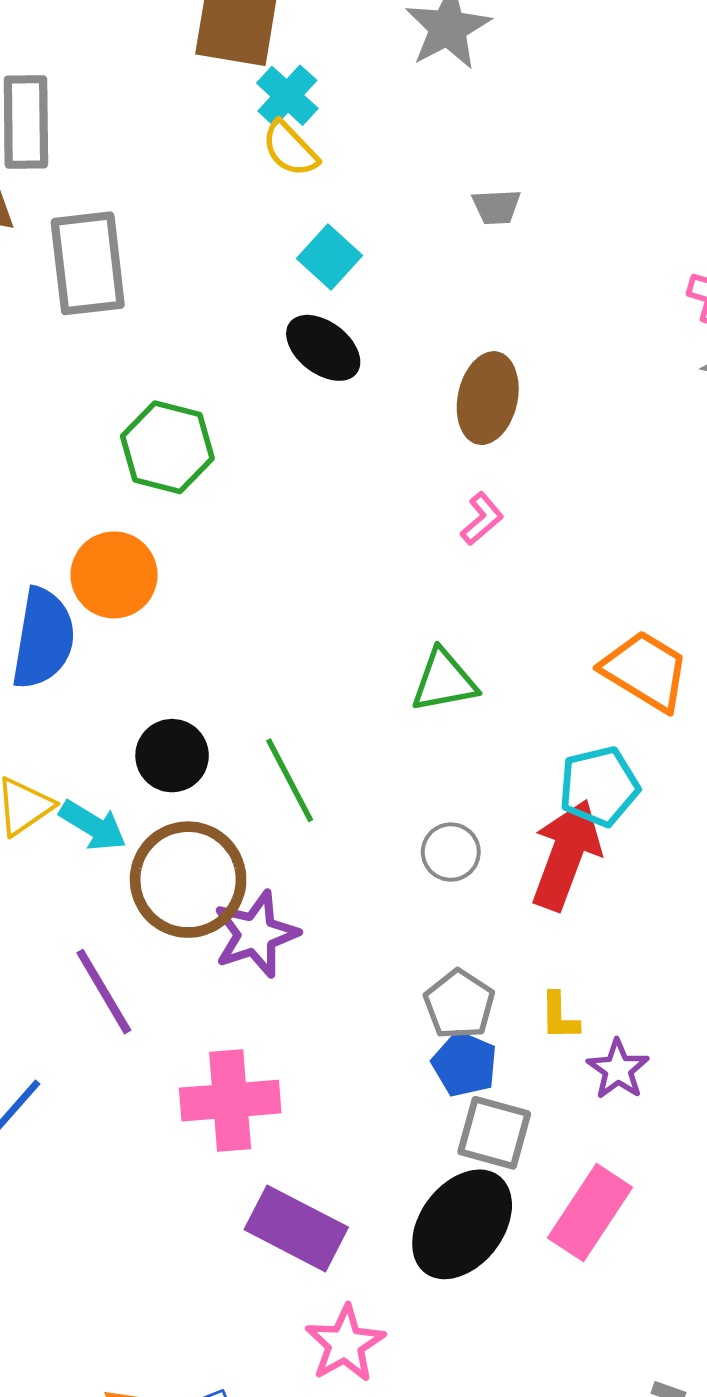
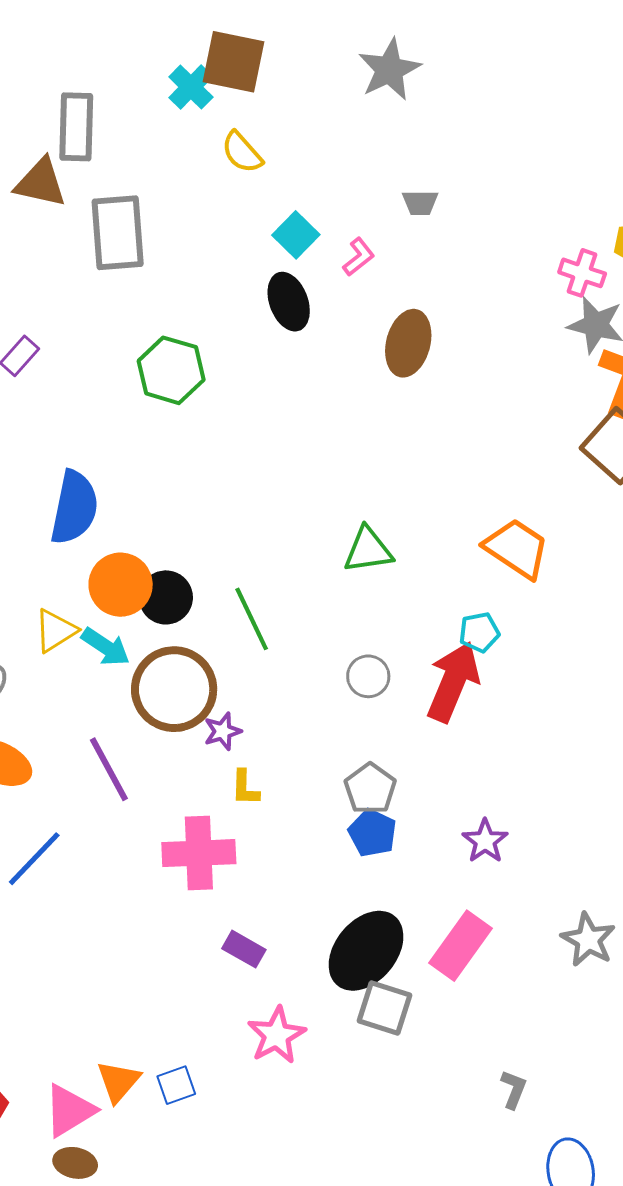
cyan cross: (287, 96) -> (191, 87), moved
yellow semicircle: (290, 149) -> (242, 152), moved
black ellipse: (323, 348) -> (289, 302), turned 30
pink L-shape: (482, 519) -> (359, 257), moved
orange circle: (114, 575) -> (121, 585), moved
cyan pentagon: (599, 786) -> (479, 632), size x0.7
purple star: (256, 934) -> (223, 731), size x0.6
yellow L-shape: (559, 1016) -> (245, 788), moved
gray square: (494, 1133) -> (384, 1008), moved
purple rectangle: (296, 1228) -> (244, 949), size x0.6

